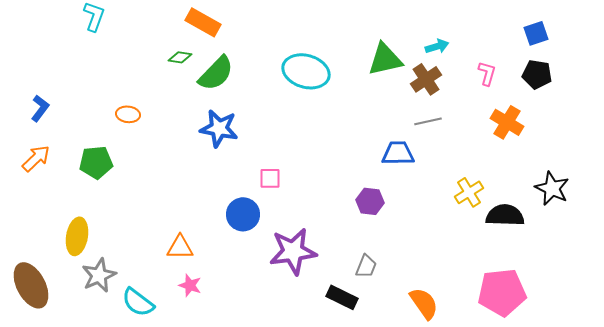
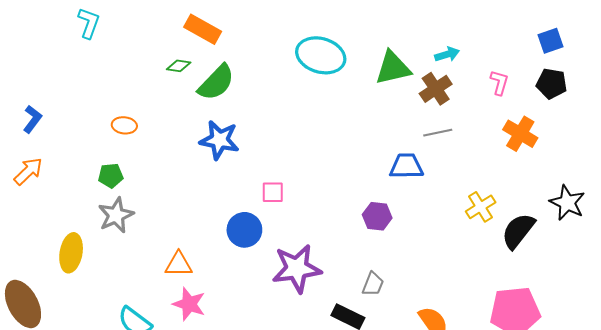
cyan ellipse: (306, 71) -> (321, 55), moved
green pentagon: (96, 162) -> (111, 176), moved, size x0.7
black semicircle: (505, 215) -> (518, 231), turned -54
gray star: (99, 275) -> (116, 215), moved
pink star: (190, 285) -> (189, 304), size x1.4

